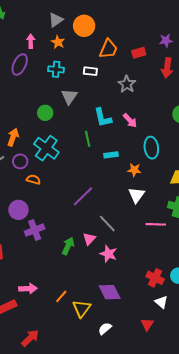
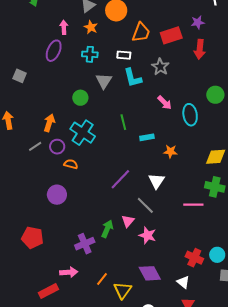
red rectangle: (139, 53) -> (171, 35), size x1.5
cyan L-shape: (103, 118) -> (133, 78), moved
cyan ellipse: (151, 148) -> (190, 115), moved
white triangle: (136, 195) -> (156, 181), moved
purple cross: (35, 230) -> (85, 244), moved
white triangle: (161, 302) -> (183, 282), moved

